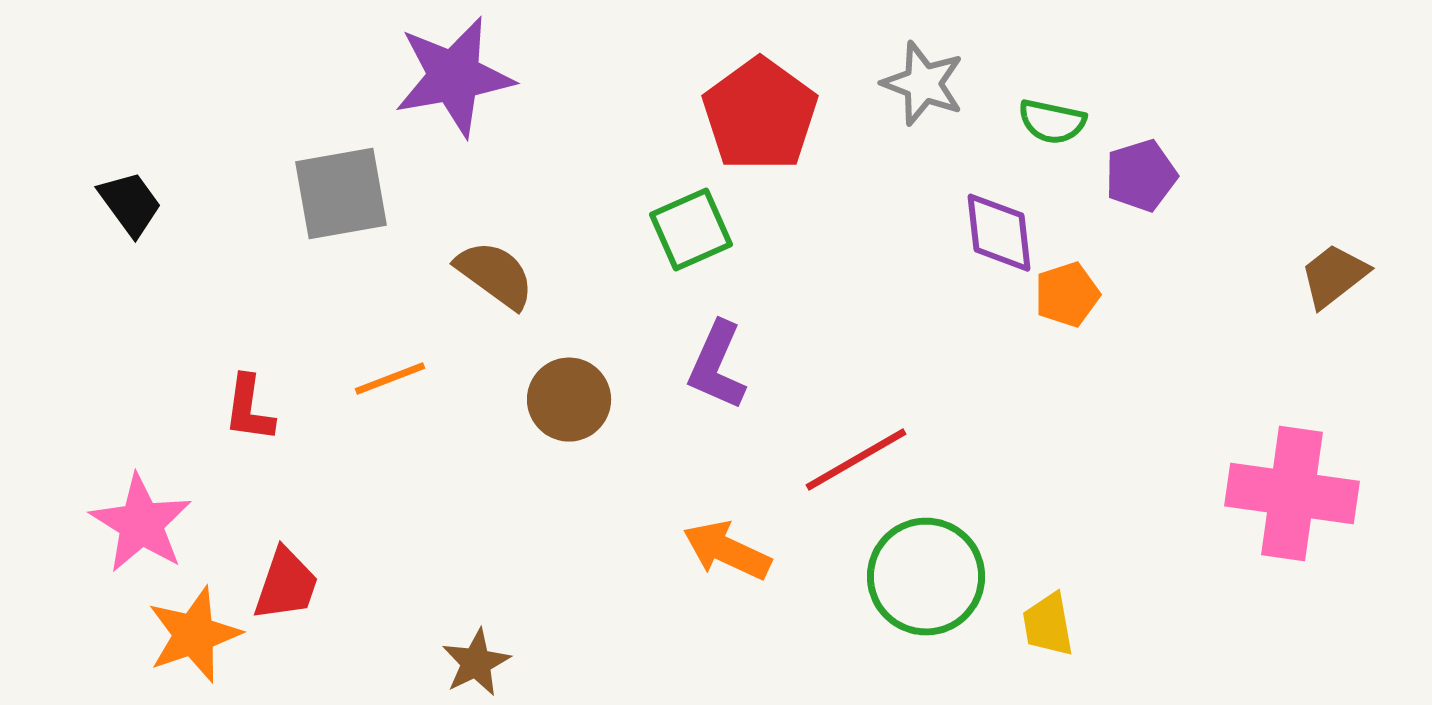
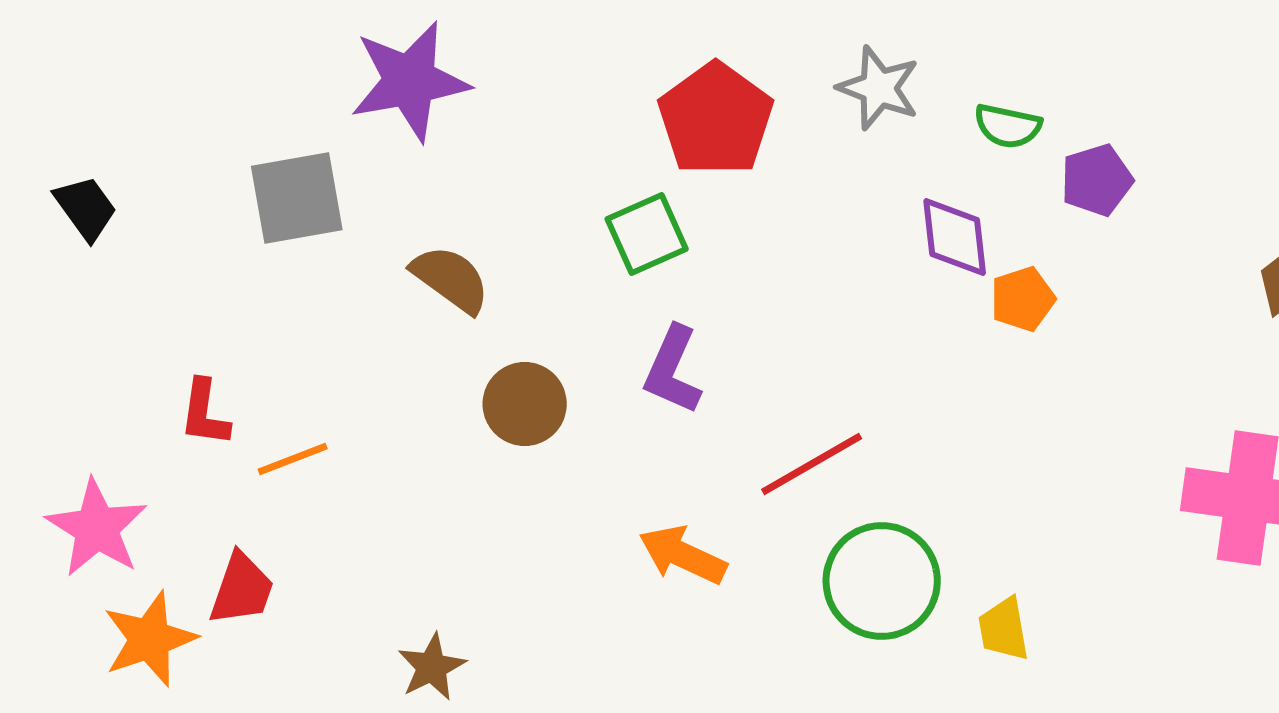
orange line: (390, 379) -> (293, 459), moved

